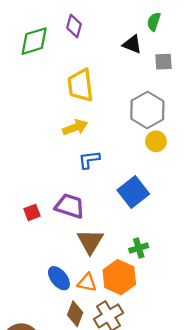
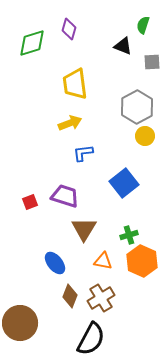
orange hexagon: (119, 277) -> (142, 261), moved
orange triangle: (87, 283) -> (103, 261), moved

